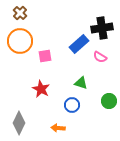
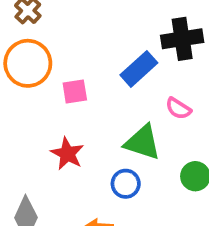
pink semicircle: (100, 57) -> (178, 108), moved
green triangle: (81, 83) -> (143, 142), size x1.5

